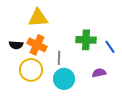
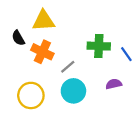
black semicircle: (16, 45) -> (18, 38), moved, turned 56
gray line: (59, 58) -> (68, 67), turned 48
yellow circle: (31, 70) -> (31, 95), moved

